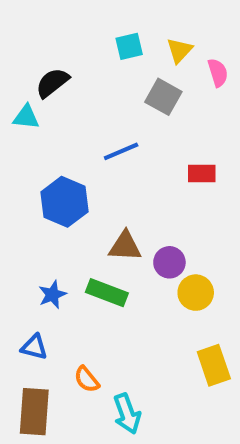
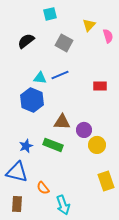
cyan square: (129, 46) -> (50, 14), moved
gray square: (163, 97) -> (64, 43), moved
cyan triangle: (26, 117) -> (40, 78), moved
blue triangle: (34, 347) -> (17, 172), size x1.6
brown rectangle: (34, 412) -> (17, 204), size x0.7

